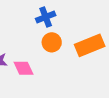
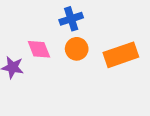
pink diamond: (23, 68) -> (39, 49), moved

